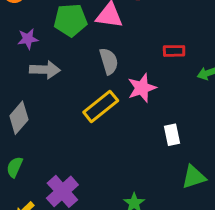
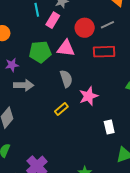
red rectangle: (174, 51) -> (104, 52), moved, size x1.5
yellow rectangle: (101, 106) -> (61, 109), size x0.6

